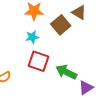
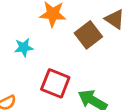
cyan star: (32, 37) -> (24, 47), moved

